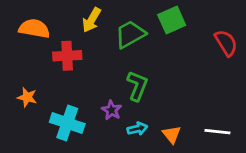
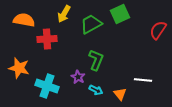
red semicircle: (226, 43) -> (158, 30), turned -114
orange star: (27, 97) -> (19, 68), size x1.5
cyan arrow: (137, 129) -> (96, 90), turned 40
white line: (217, 132) -> (143, 80), moved

